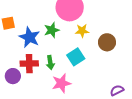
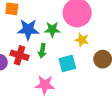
blue star: (29, 37) -> (28, 30), turned 30
green arrow: (50, 63) -> (42, 51), moved

